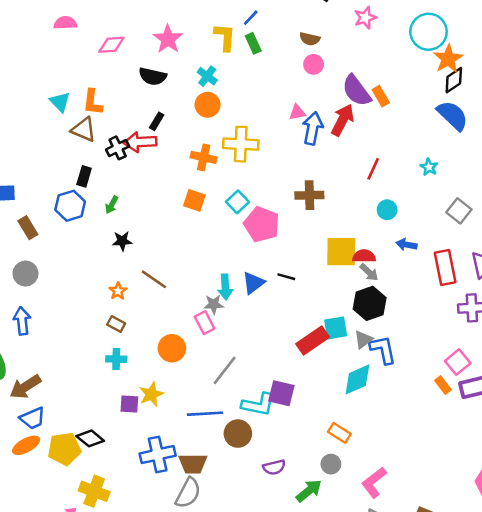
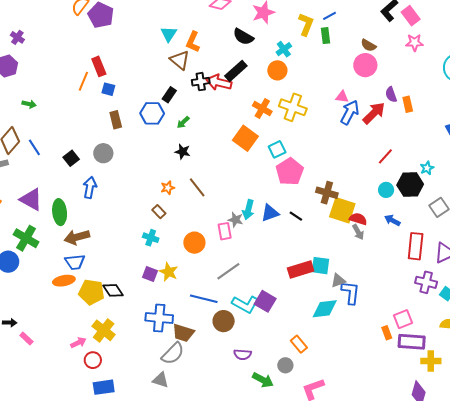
pink circle: (314, 64) -> (365, 65), size x1.5
purple semicircle: (356, 91) -> (391, 94), size x0.6
black rectangle: (157, 121) -> (236, 71), size x1.6
brown cross: (309, 195) -> (327, 193), moved
orange square: (194, 200) -> (245, 138), size x1.4
black hexagon: (370, 303) -> (410, 185), moved
yellow star: (151, 394) -> (169, 272), turned 30
green arrow: (309, 491) -> (263, 380), turned 50

